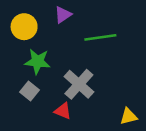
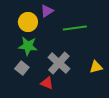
yellow circle: (24, 27) -> (28, 22), moved
yellow triangle: (128, 116) -> (96, 67), moved

